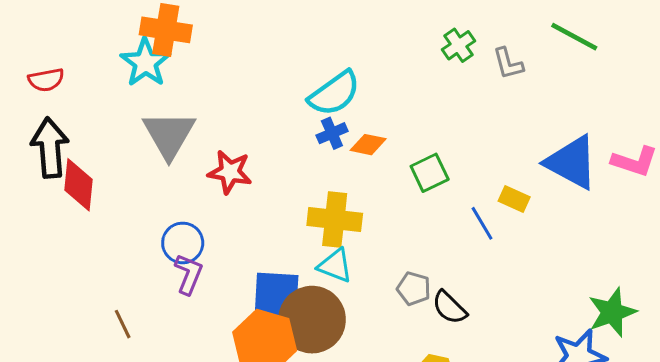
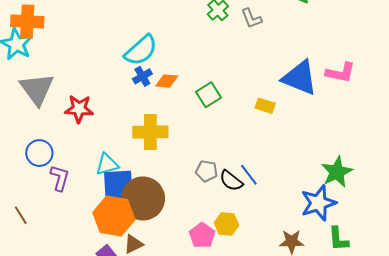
blue line: (482, 223) -> (249, 175), moved
blue circle: (183, 243) -> (39, 153), moved
cyan triangle: (335, 266) -> (107, 164), moved, turned -30

